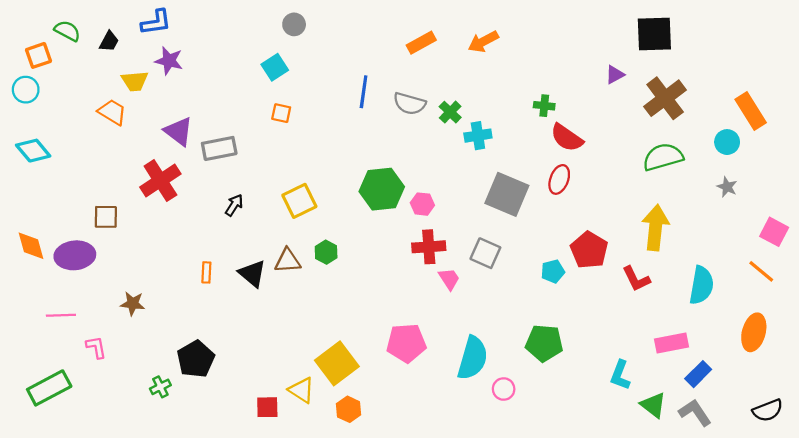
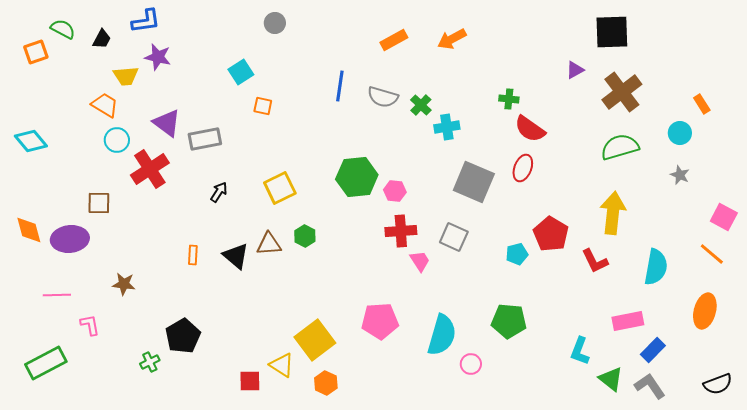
cyan square: (275, 67) -> (241, 72), moved
cyan circle: (26, 90) -> (117, 140), moved
orange rectangle: (751, 111) -> (702, 104), size x0.6

